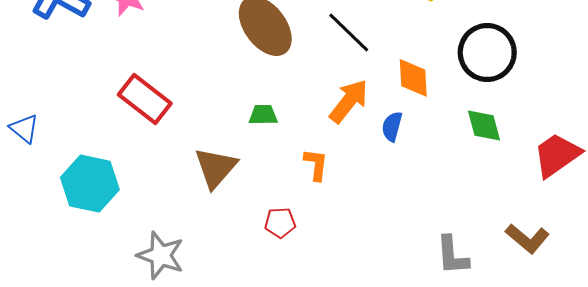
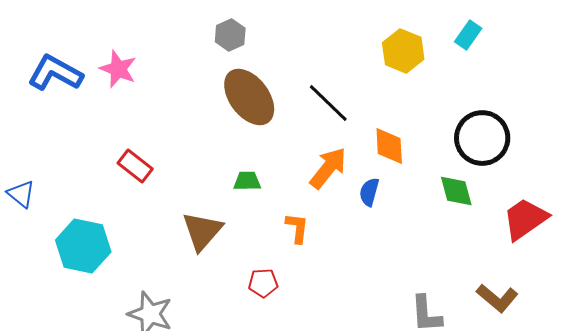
black circle: (487, 53) -> (482, 138), moved
red rectangle: (145, 99) -> (135, 166), size x0.7

